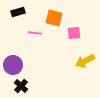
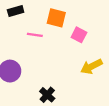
pink square: (74, 33) -> (79, 35), turned 32
black cross: (21, 86) -> (47, 95), moved

